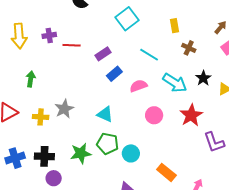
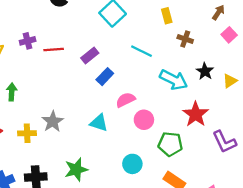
pink semicircle: (138, 86) -> (126, 100), moved
pink circle: (154, 115) -> (144, 120), moved
green pentagon: (108, 144) -> (170, 144), moved

